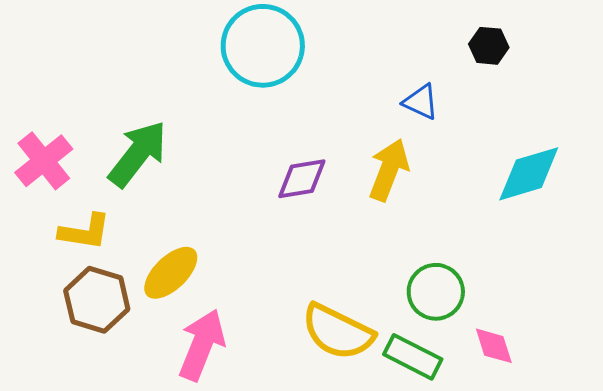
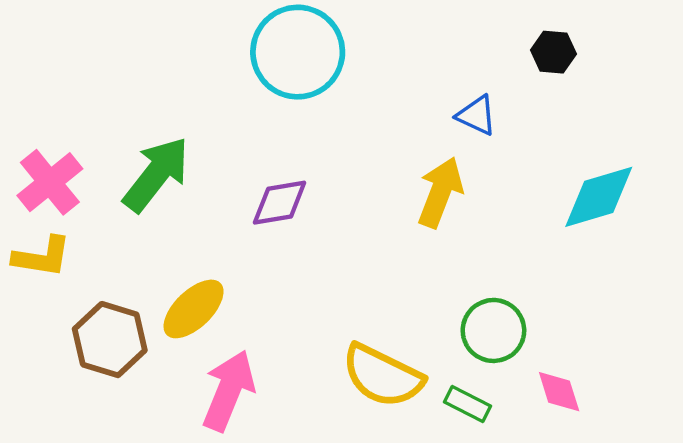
purple diamond: (302, 179) -> (280, 203), moved
yellow L-shape: (85, 232) -> (42, 257), moved
green rectangle: (413, 357) -> (467, 404), size x0.7

